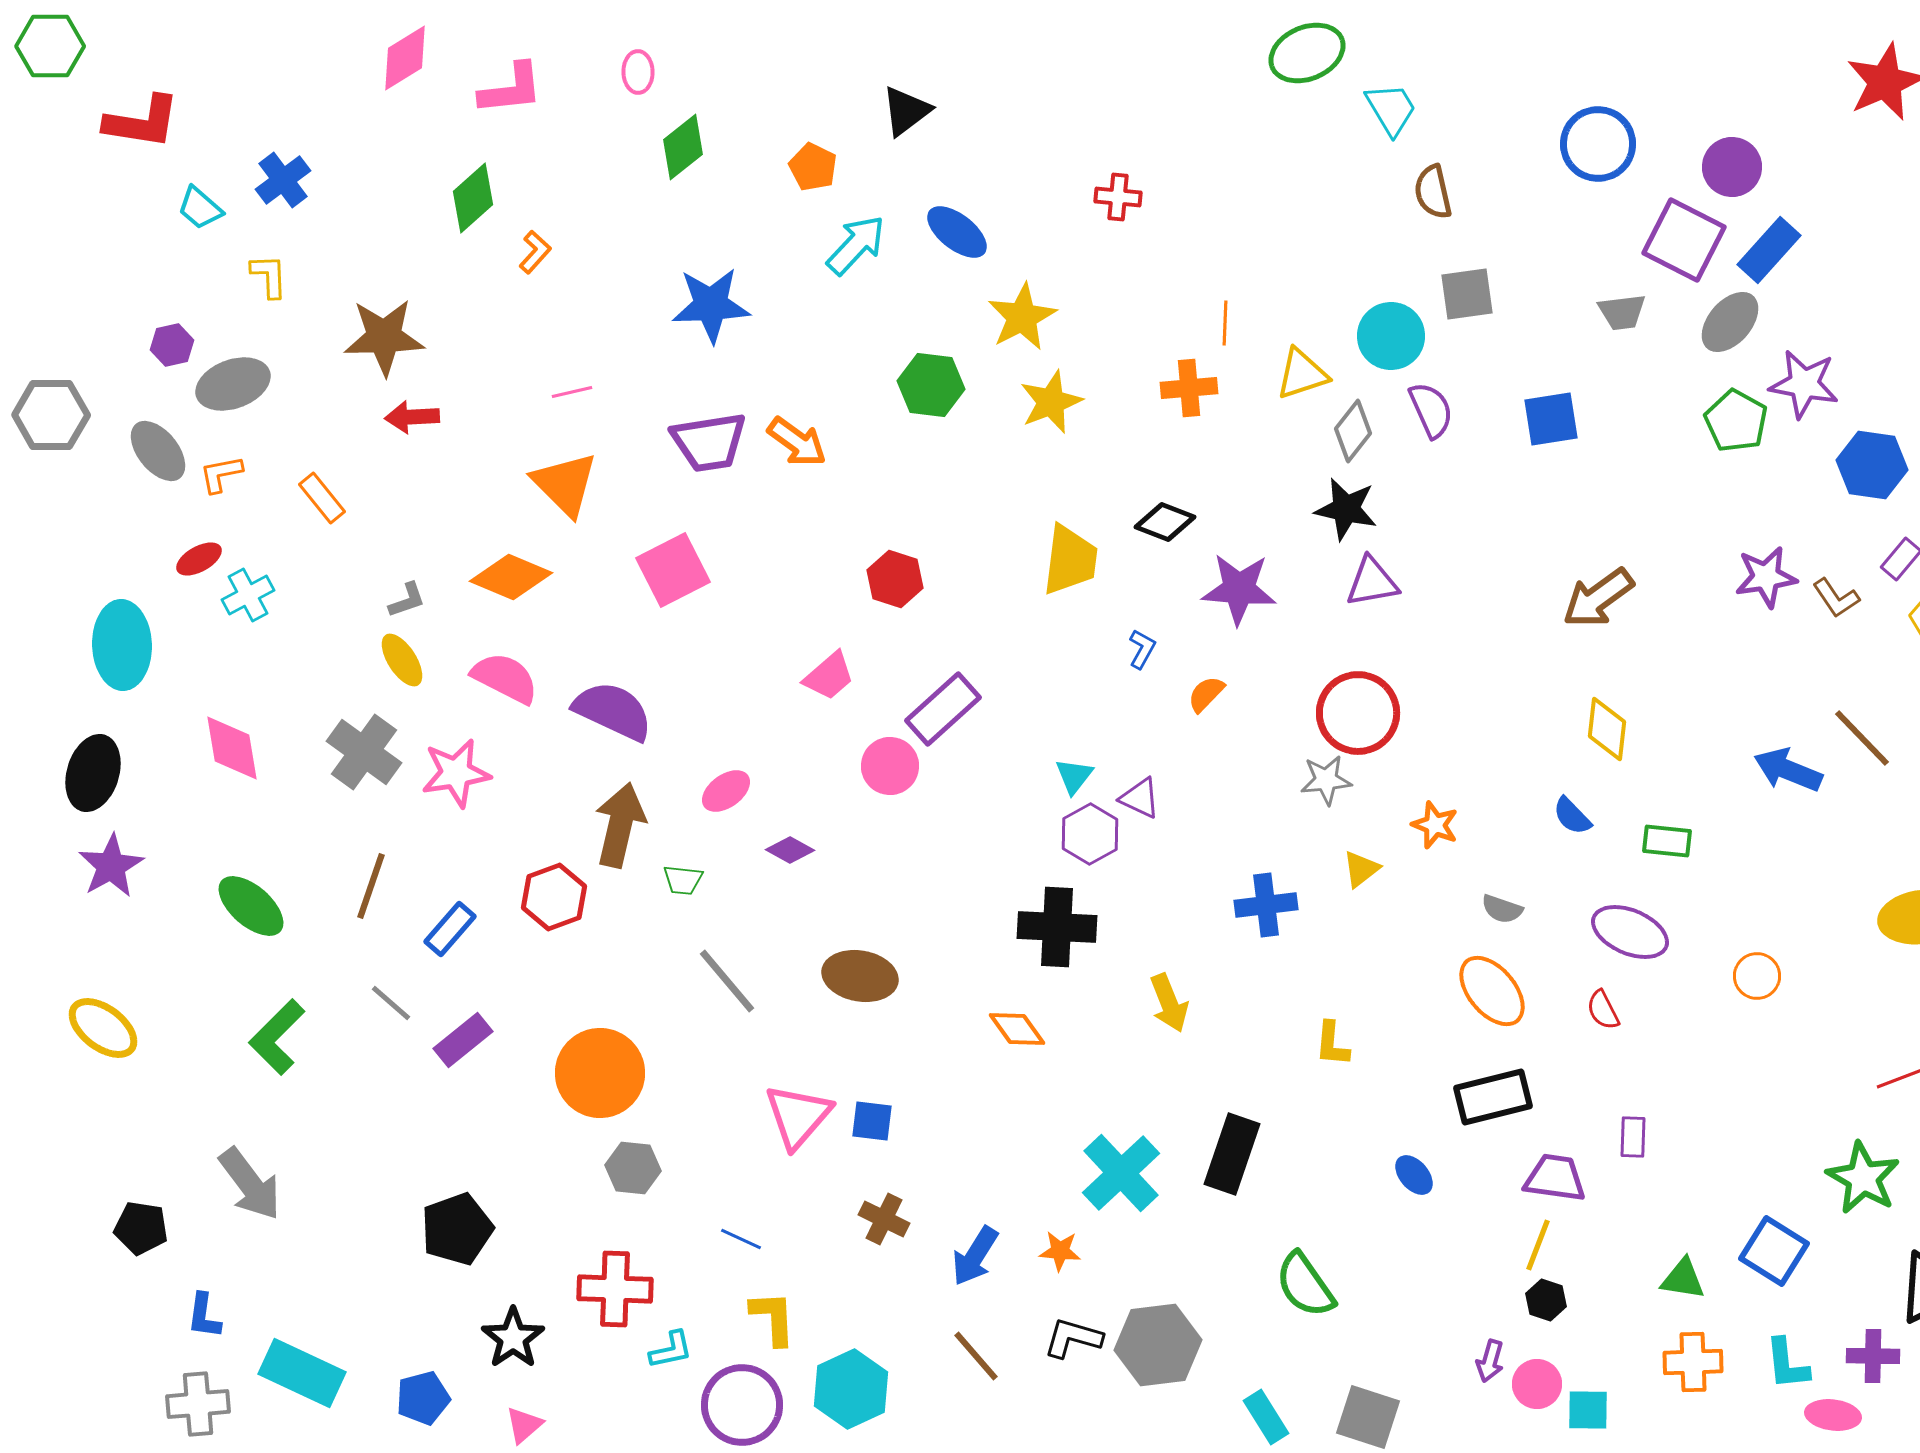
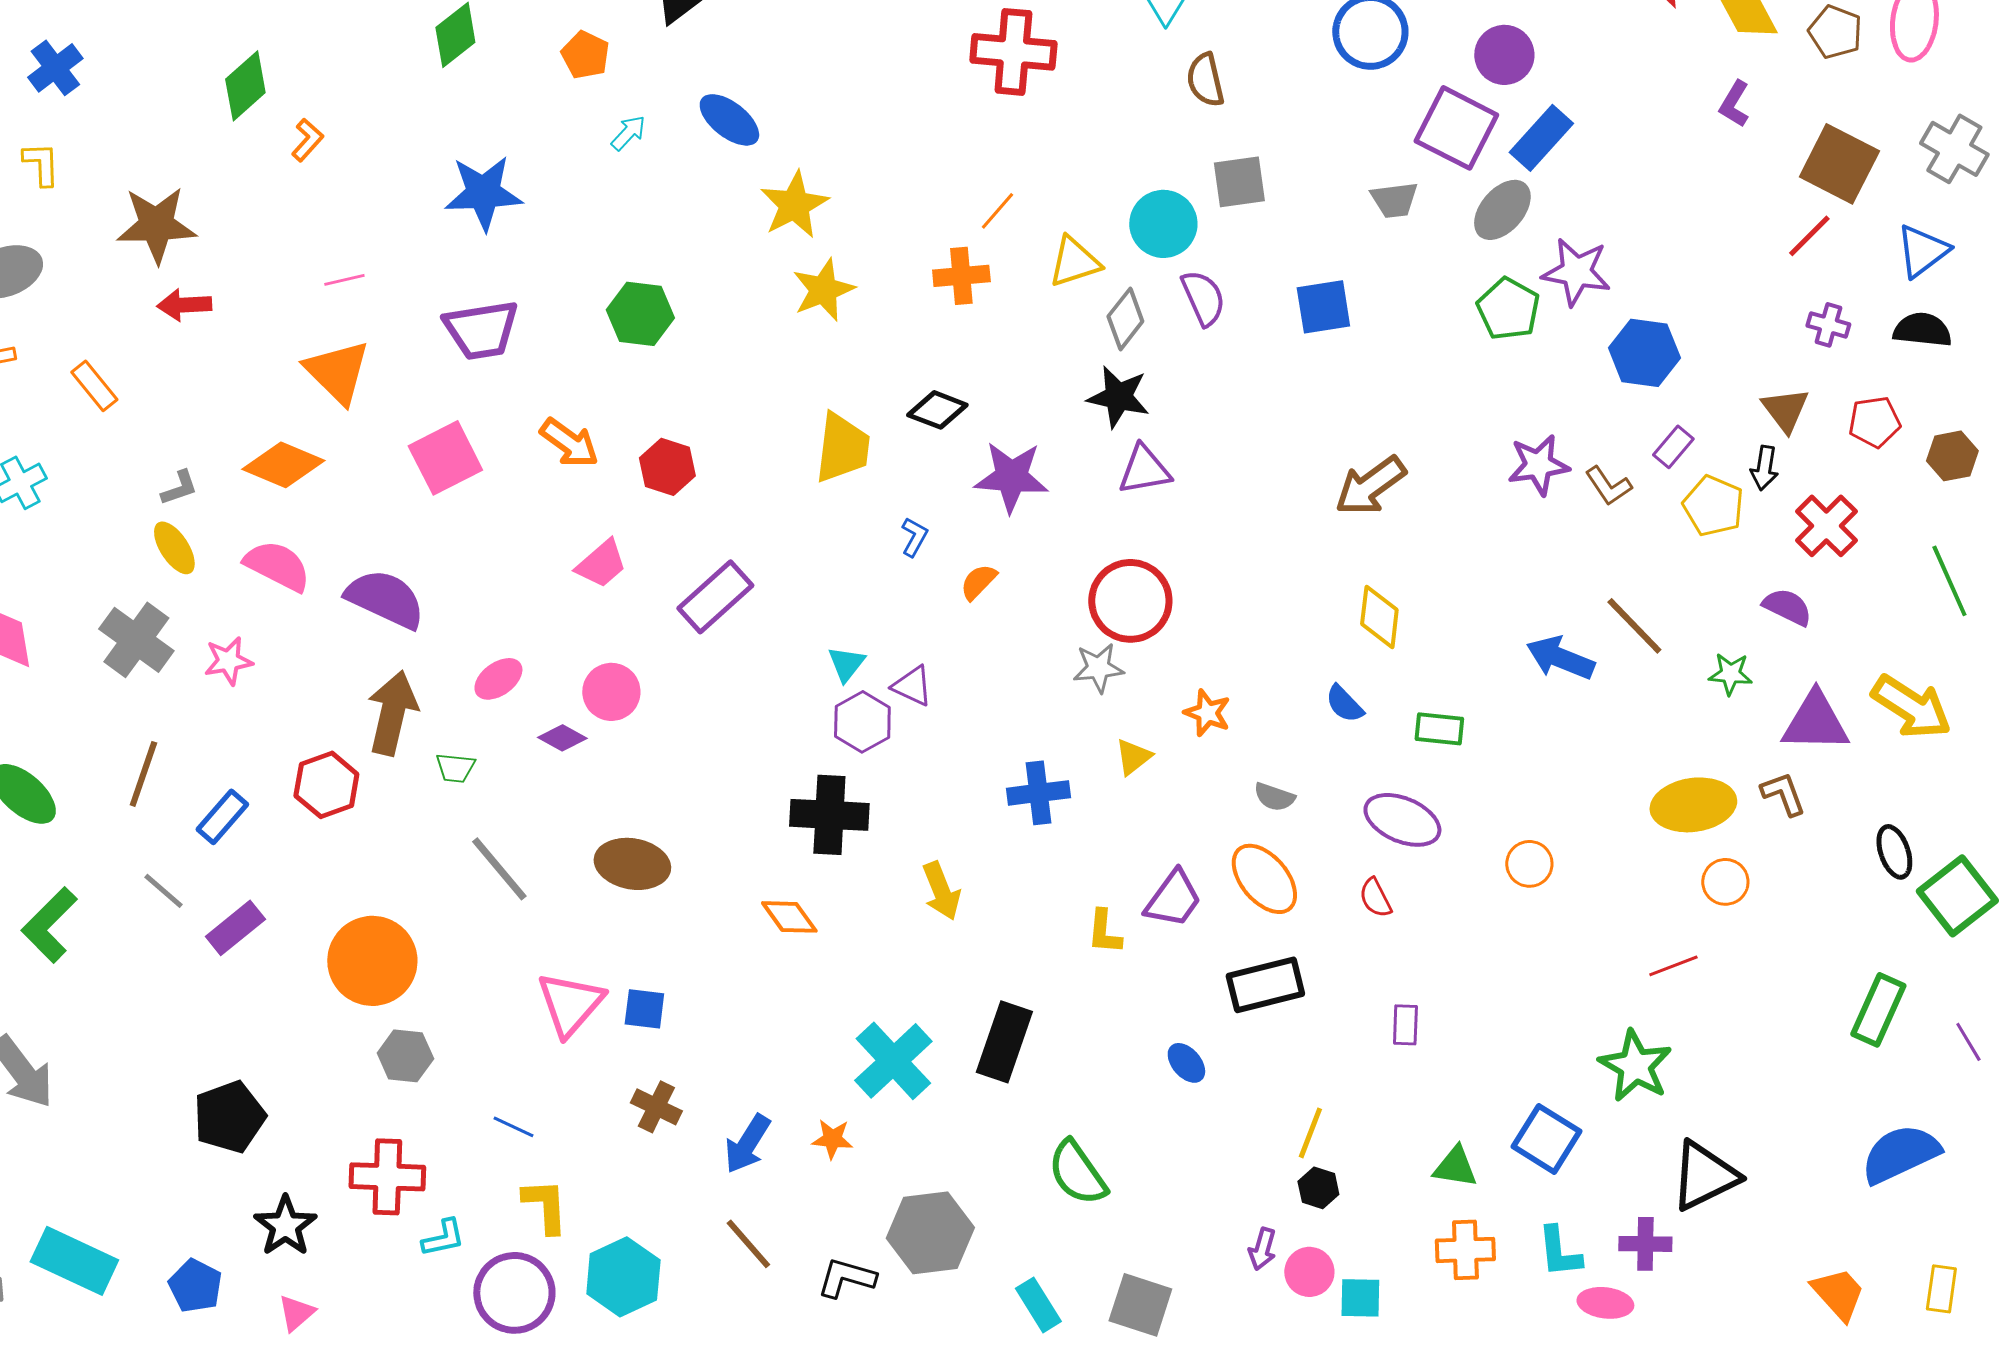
red cross: (1118, 197) -> (1013, 52), moved, size x1.8
cyan arrow: (856, 245) -> (628, 133), size x0.6
orange line: (1225, 323) -> (997, 211), turned 39
green hexagon: (931, 385) -> (640, 314), moved
orange arrow: (797, 442) -> (569, 443), moved
pink circle: (890, 766) -> (611, 692), moved
pink star: (456, 773) -> (228, 661), size x0.7
purple trapezoid: (1555, 1178) -> (1173, 899), moved, turned 118
black L-shape: (1073, 1338) -> (846, 1278), moved
blue pentagon: (423, 1398) -> (195, 1286), turned -30

